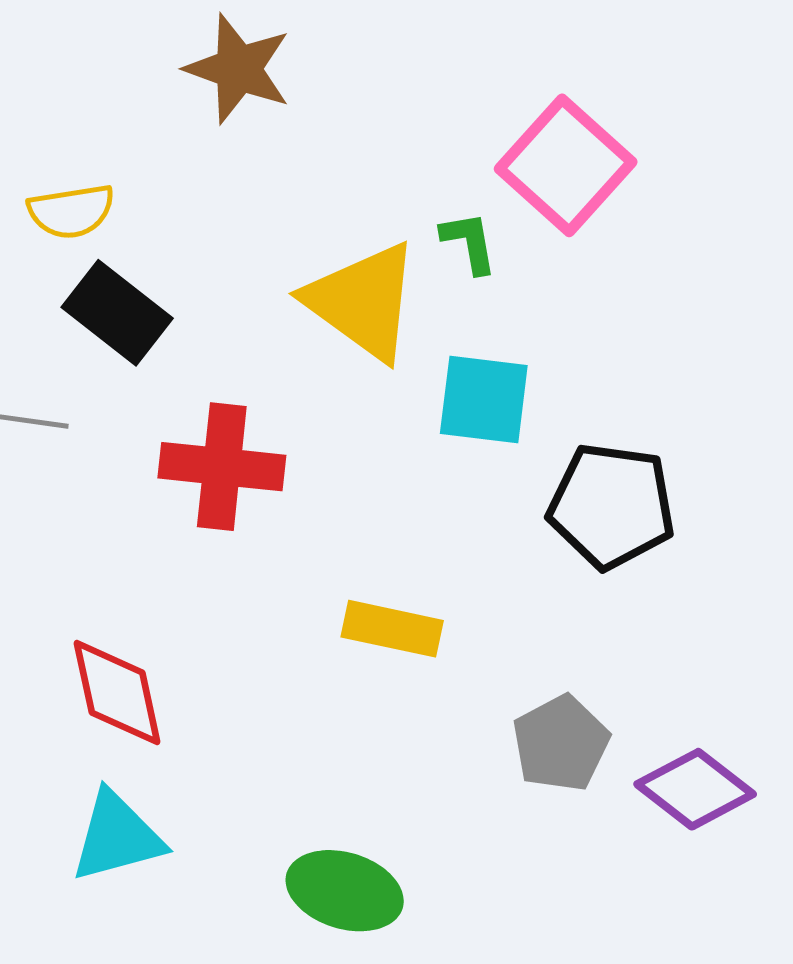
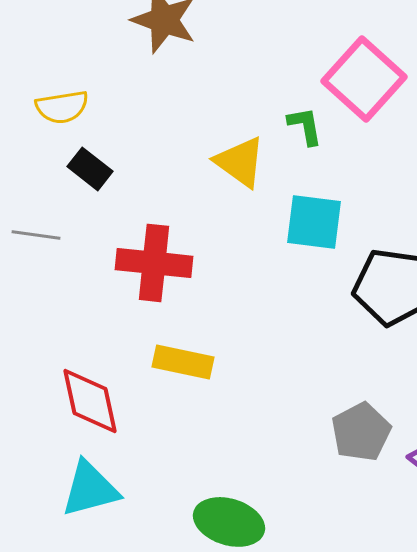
yellow triangle: (363, 301) -> (240, 162), size x0.7
black rectangle: (117, 313) -> (90, 169), size x0.7
yellow rectangle: (392, 629) -> (183, 362), moved

